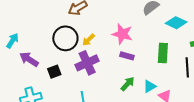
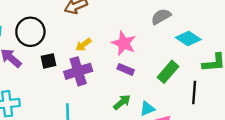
black circle: (65, 38) -> (30, 32), moved
green rectangle: (163, 53) -> (168, 72), turned 30
black square: (54, 72) -> (48, 61), moved

